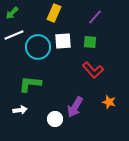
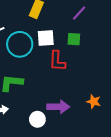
red L-shape: (93, 70) -> (57, 61), moved, turned 45
purple arrow: (75, 107) -> (58, 107), turned -120

